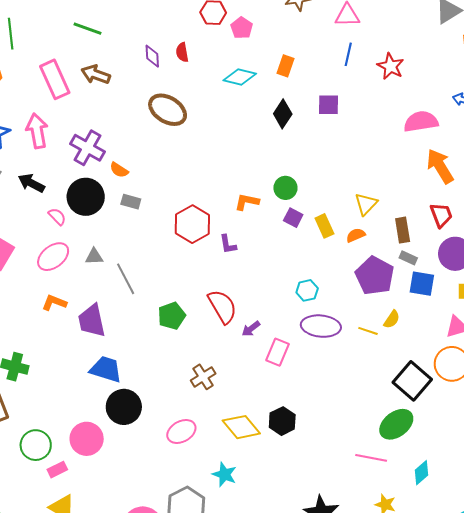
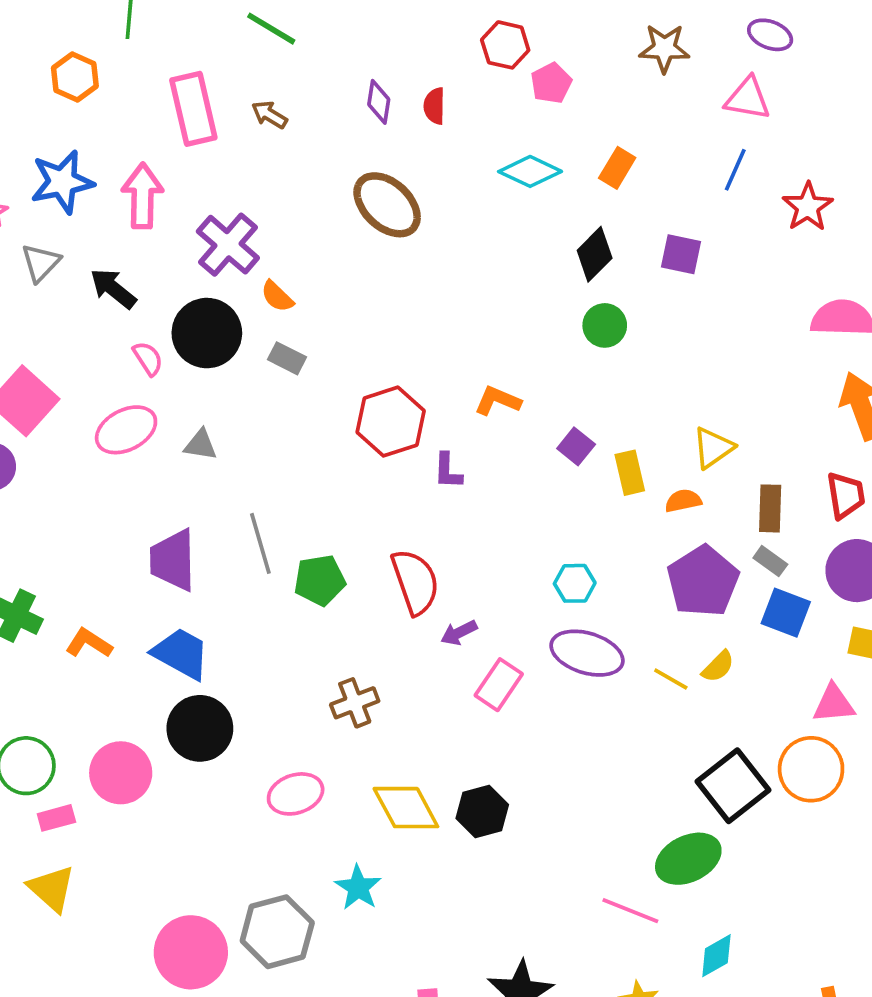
brown arrow: (96, 74) -> (269, 115), size x0.7
green circle: (285, 188) -> (605, 325), moved
gray line: (126, 279) -> (260, 543), moved
orange L-shape: (54, 303) -> (89, 643), moved

